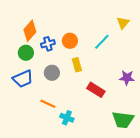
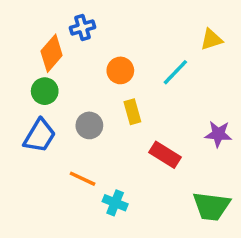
yellow triangle: (123, 23) -> (211, 40), turned 32
blue cross: (48, 44) -> (82, 27), moved
blue trapezoid: (23, 79) -> (40, 136), turned -35

